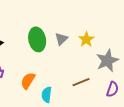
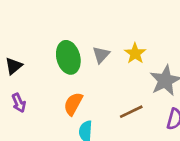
orange semicircle: (28, 81) -> (73, 104), moved

